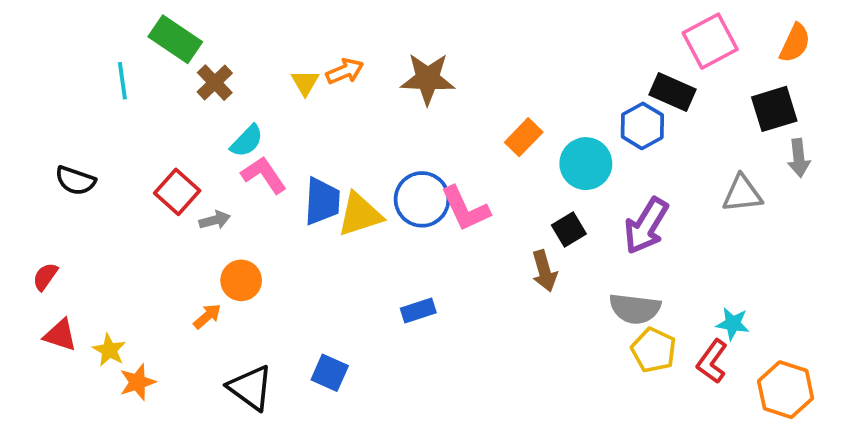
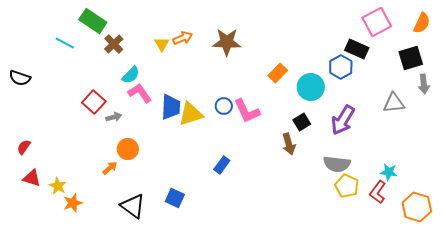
cyan line: (122, 81) -> (65, 43), turned -54
black semicircle: (75, 181) -> (20, 78), moved
blue circle: (422, 199) -> (224, 106), size x0.6
blue rectangle: (418, 311) -> (222, 165), turned -36

